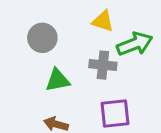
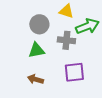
gray circle: (42, 38) -> (39, 24), moved

